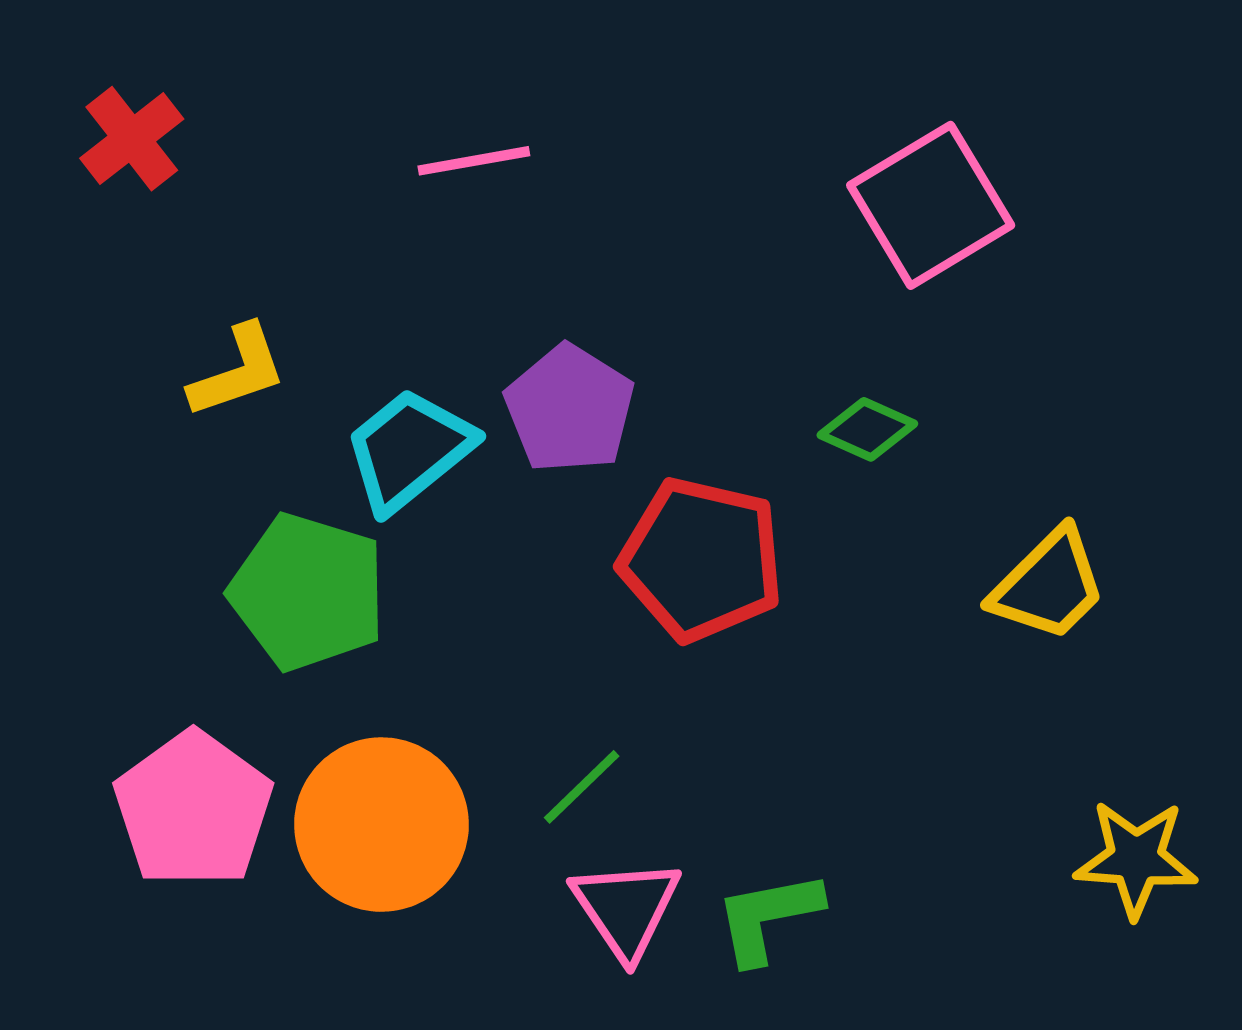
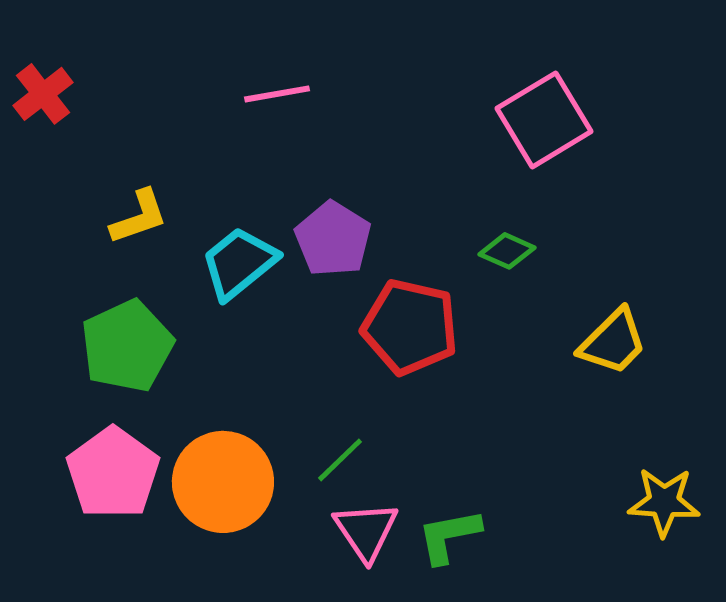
red cross: (132, 139) -> (43, 94), moved
green pentagon: (308, 592) -> (127, 346), moved, turned 30

